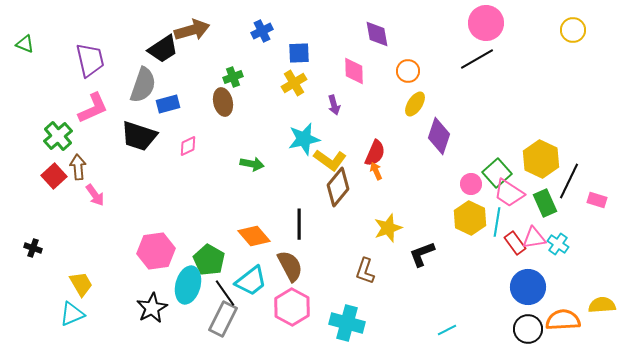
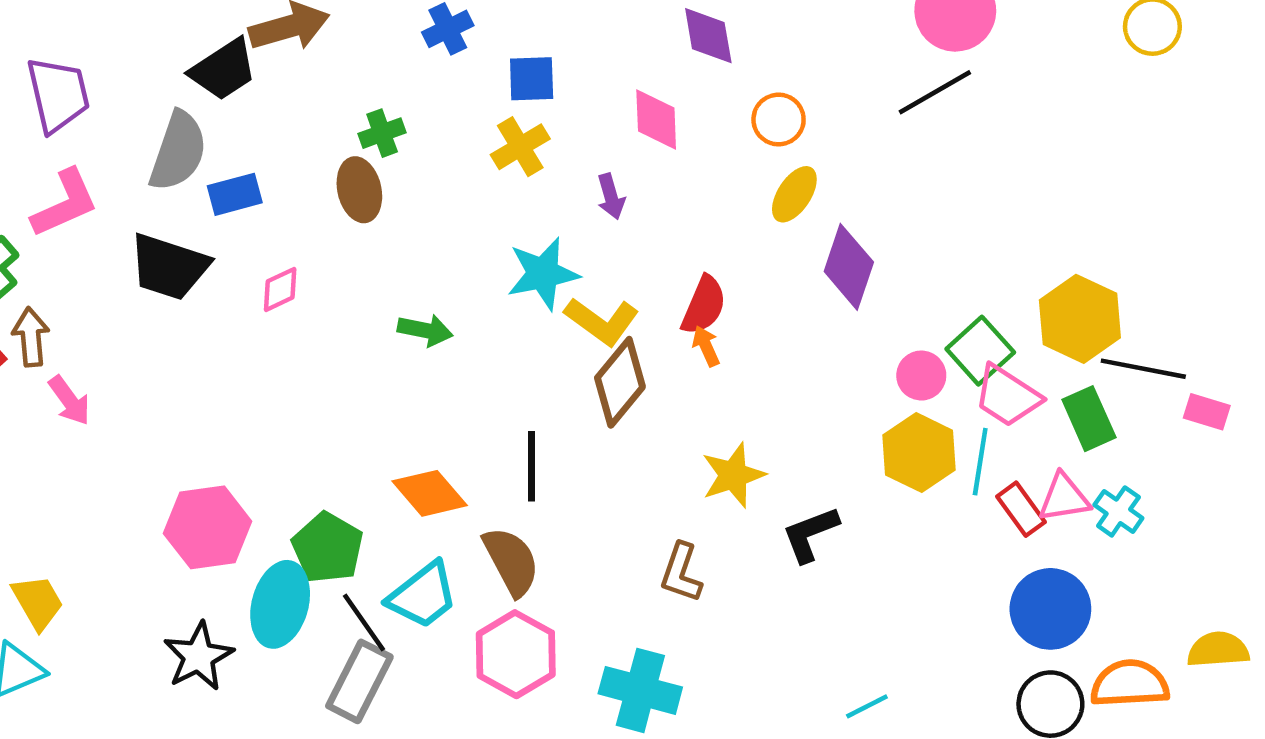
black line: (569, 181) -> (1143, 369), turned 75

